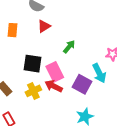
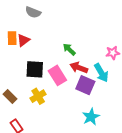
red triangle: (44, 26) -> (23, 40), moved
green arrow: (69, 47) -> (69, 49), turned -80
red arrow: (54, 86) -> (79, 68), moved

